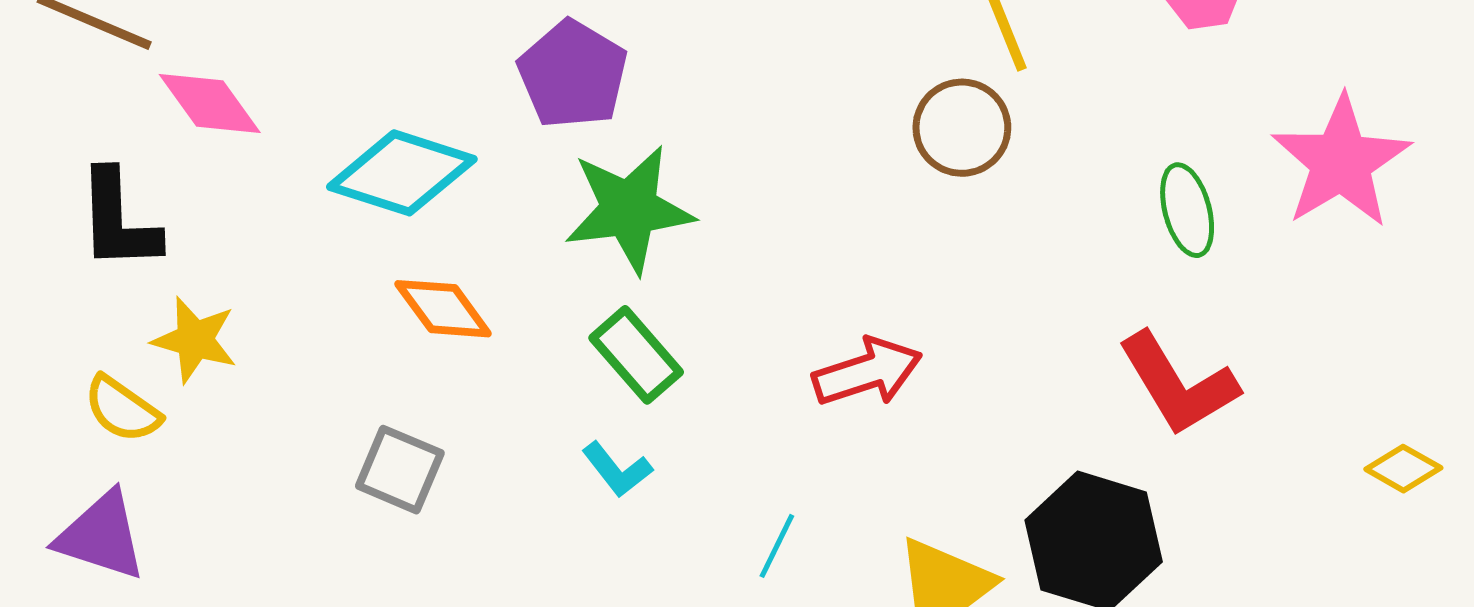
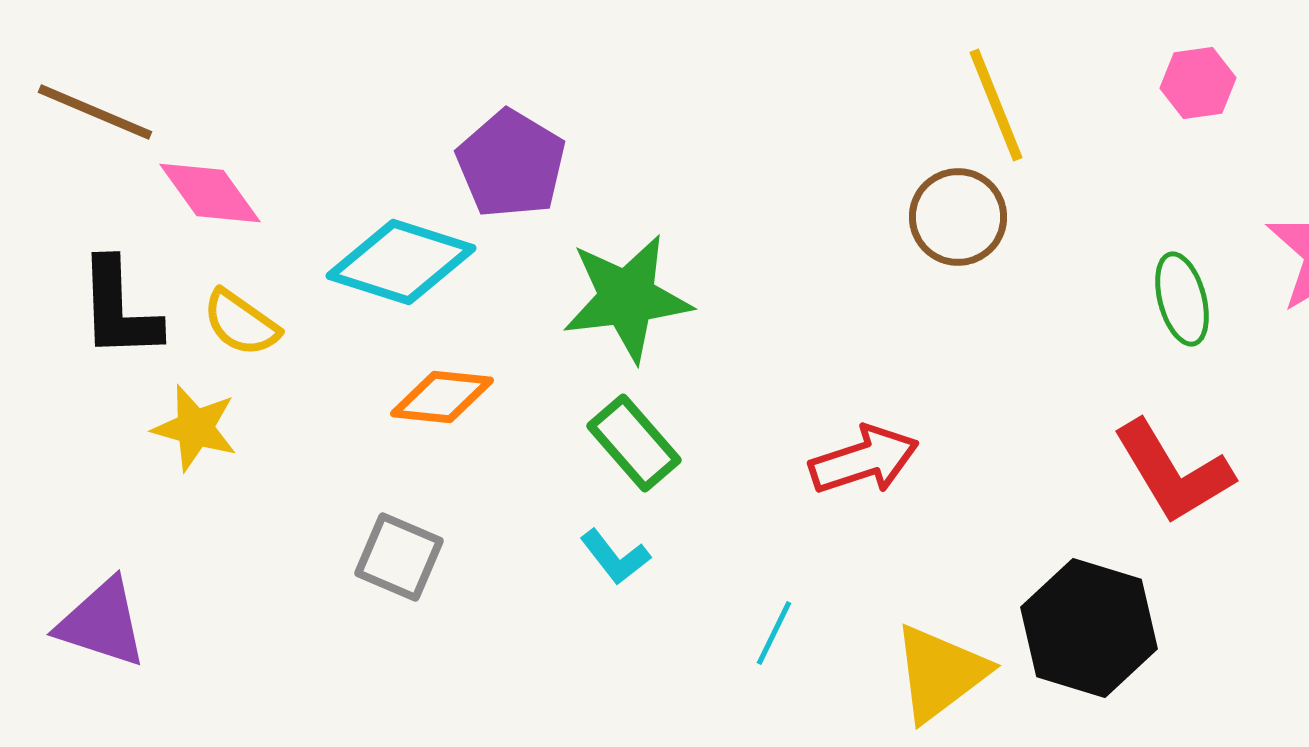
purple pentagon: (573, 74) -> (511, 164), moved
orange diamond: (443, 309) -> (442, 397), turned -48
yellow semicircle: (122, 409) -> (241, 323), moved

